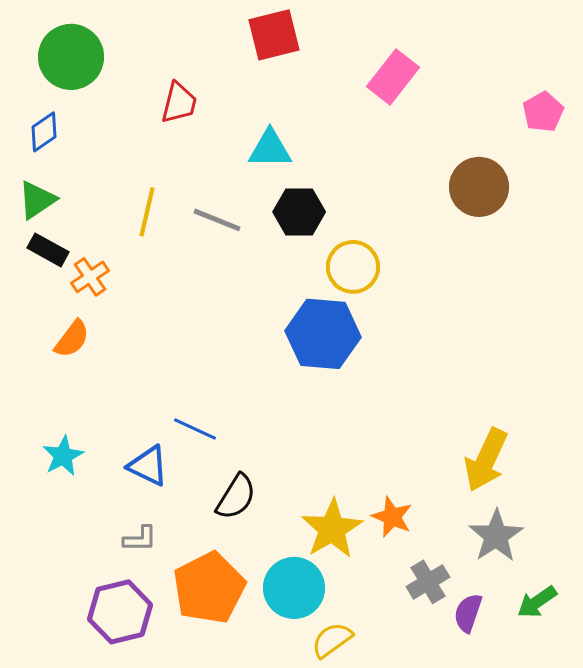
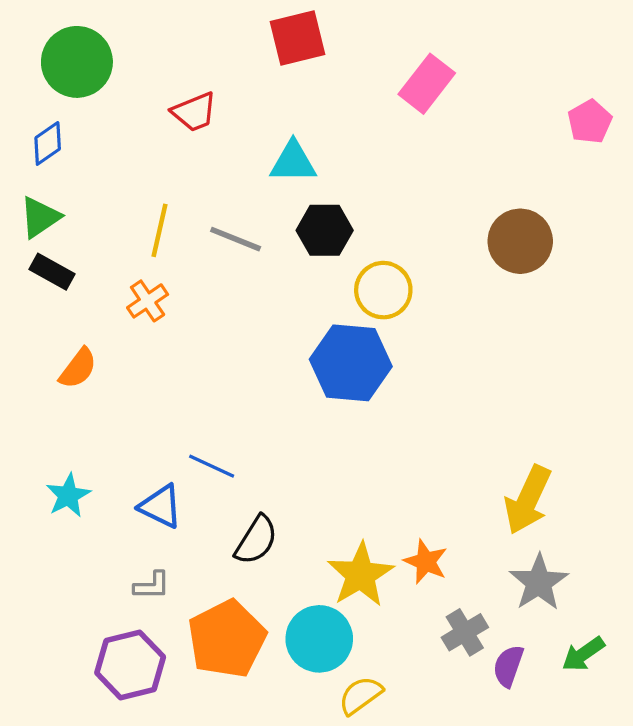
red trapezoid: (179, 103) -> (194, 112), turned 54
brown circle: (479, 187) -> (520, 241), moved
orange cross: (90, 277) -> (148, 301), moved

